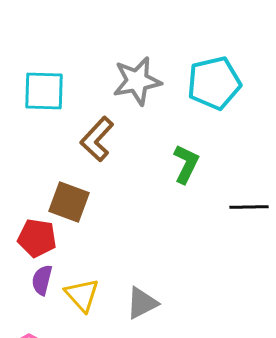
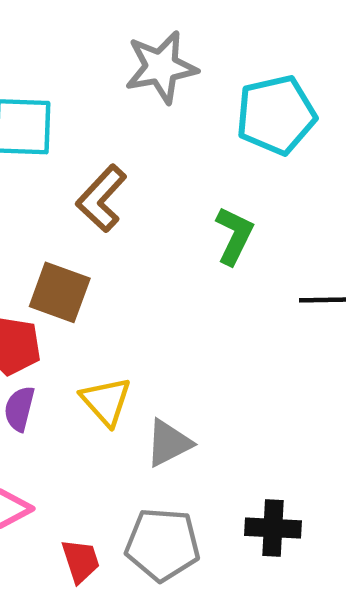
gray star: (137, 81) -> (161, 67), moved
yellow triangle: (82, 295) -> (106, 401), moved

